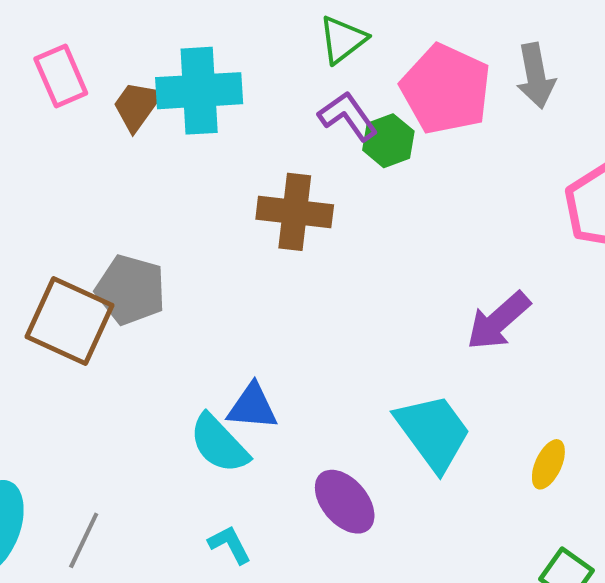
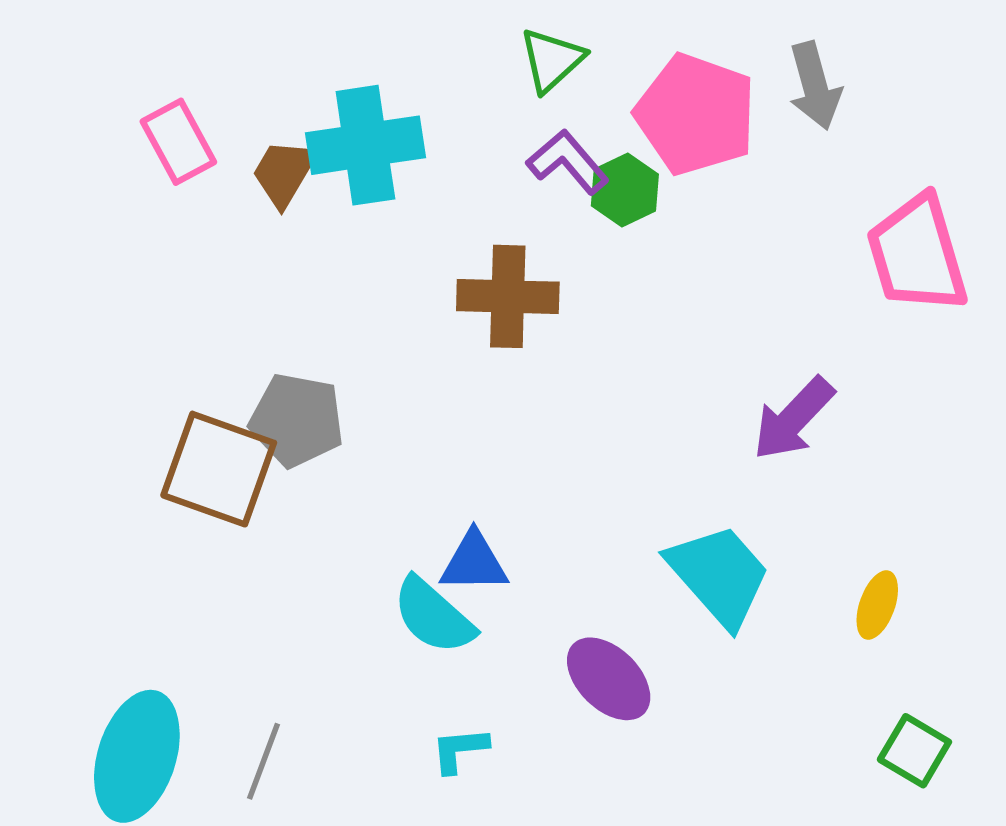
cyan L-shape: (230, 545) -> (460, 750), turned -63

